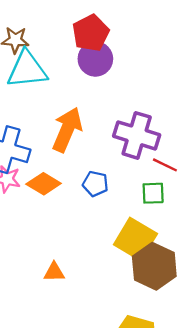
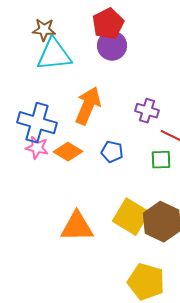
purple cross: (137, 135) -> (147, 111), size x0.6
yellow square: (135, 239) -> (131, 217), moved
orange triangle: (54, 272) -> (77, 227), size x1.8

